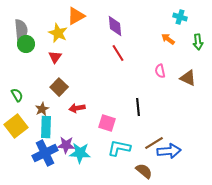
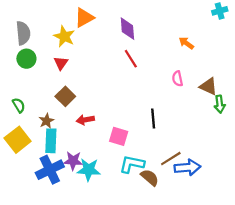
cyan cross: (180, 17) -> (220, 11), moved, turned -32
green arrow: (198, 42) -> (220, 104), moved
green circle: (26, 44) -> (26, 59), moved
brown semicircle: (144, 171) -> (150, 177), moved

